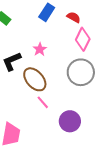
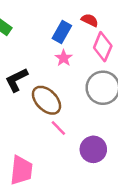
blue rectangle: (47, 12) -> (62, 32), moved
pink star: (40, 49) -> (64, 58), moved

